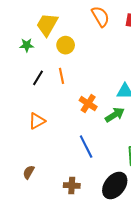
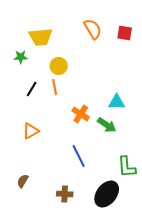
yellow trapezoid: (47, 25) -> (41, 37), turned -125
yellow circle: (66, 45) -> (59, 66), moved
green arrow: (115, 115) -> (107, 125), turned 66

